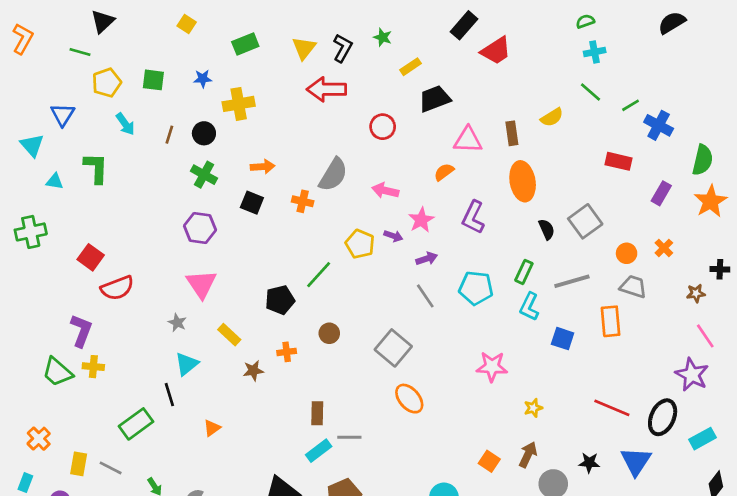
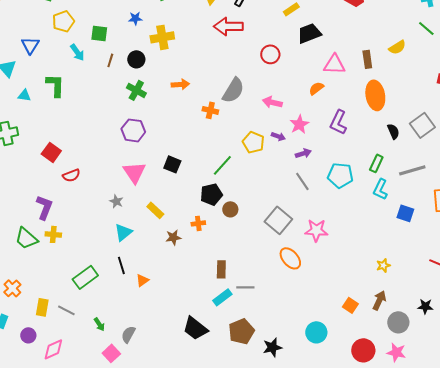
green square: (153, 80) -> (99, 33), moved
black square: (252, 203) -> (172, 164), moved
red semicircle: (117, 288) -> (71, 175), size x0.7
black pentagon: (280, 300) -> (211, 194), moved
pink star: (492, 367) -> (316, 230), moved
black line: (169, 395) -> (121, 265), moved

